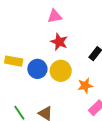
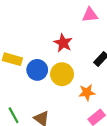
pink triangle: (55, 16) -> (90, 15), moved

